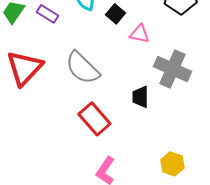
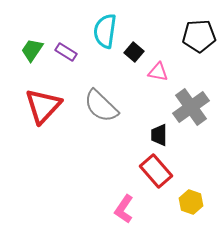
gray cross: (172, 69) -> (191, 107), turned 30
red rectangle: (94, 119) -> (156, 171), moved

